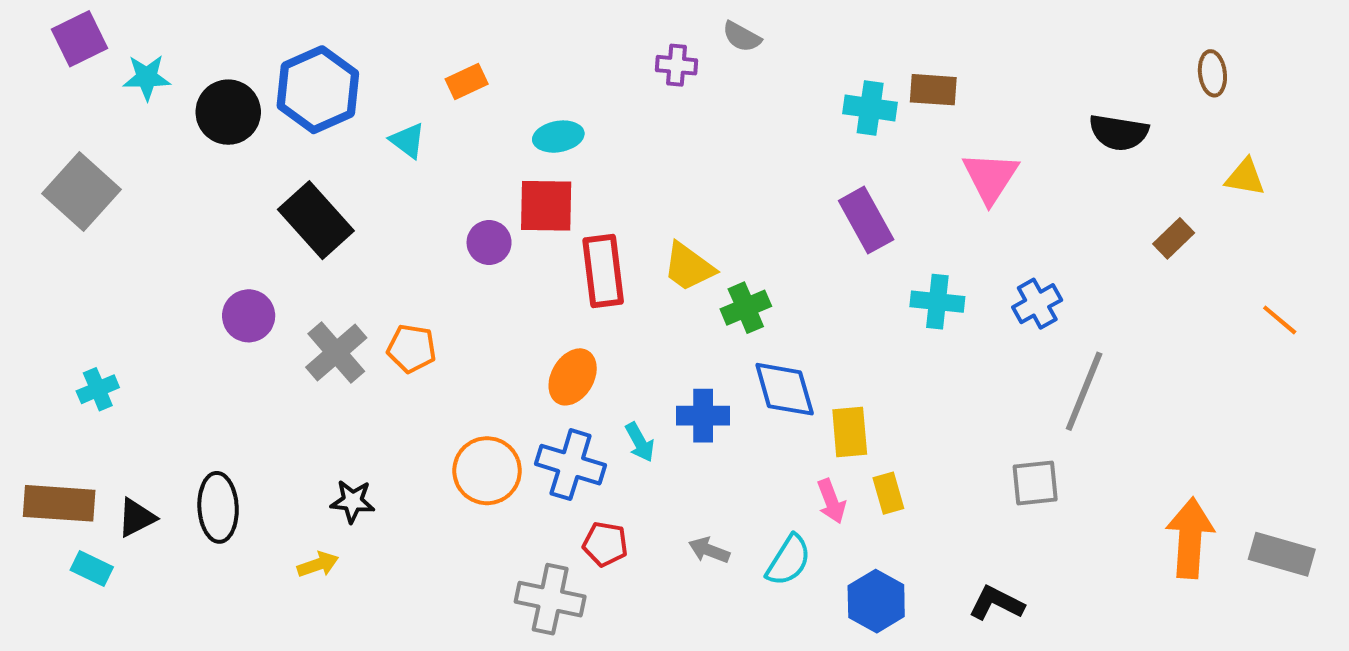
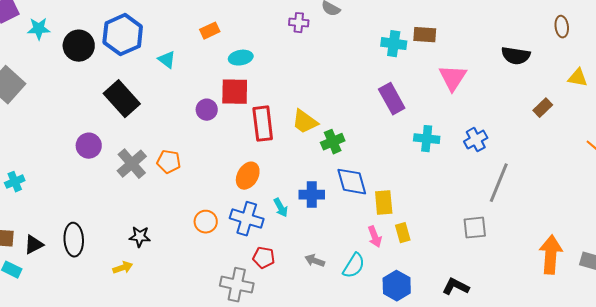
orange rectangle: (467, 82) -> (210, 31), moved
orange circle: (487, 471) -> (206, 222), size x0.7

